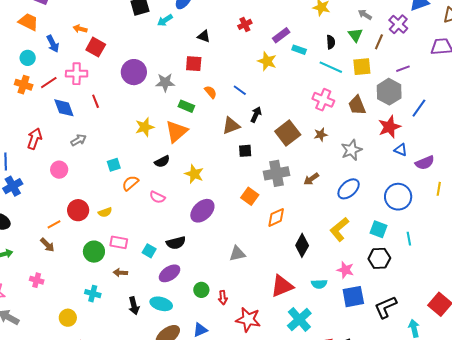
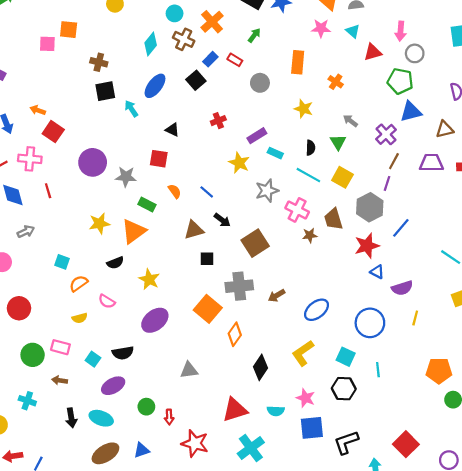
cyan arrow: (165, 20) -> (131, 109), turned 84
brown line: (379, 42) -> (394, 161), moved
yellow square: (362, 67) -> (342, 177), turned 30
purple line: (403, 69) -> (387, 183), turned -56
black arrow: (256, 115) -> (222, 220), turned 98
brown star: (321, 135) -> (310, 235), moved
gray star: (352, 150) -> (267, 191), moved
cyan square: (114, 165) -> (62, 262), turned 32
orange square: (250, 196) -> (208, 309), size x1.4
yellow semicircle: (105, 212) -> (80, 318), moved
orange diamond: (276, 217) -> (235, 334), turned -35

